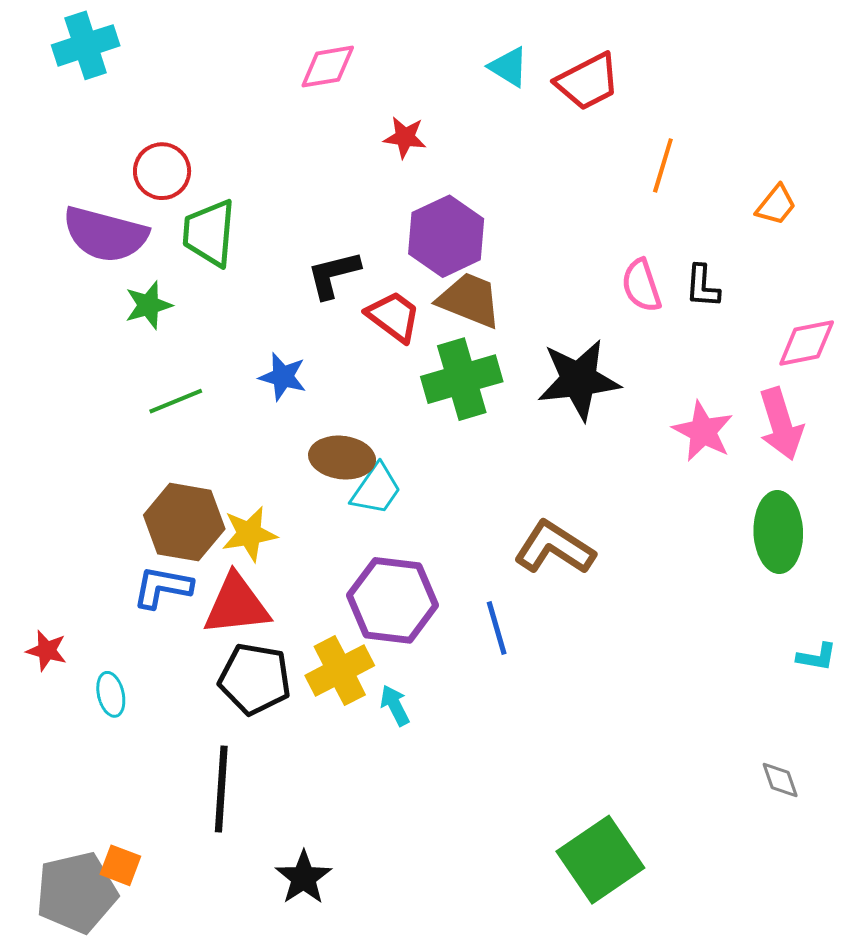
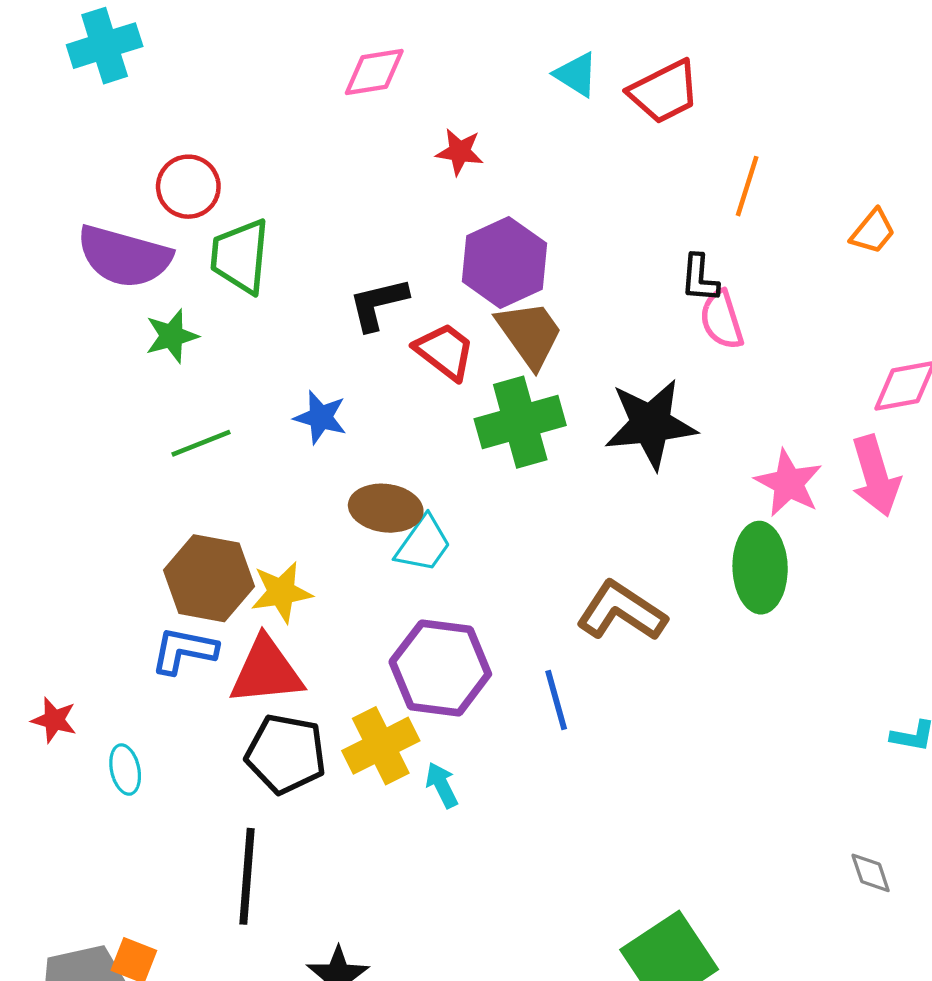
black L-shape: (702, 286) -> (700, 278), moved
brown trapezoid: (469, 300) -> (530, 334), turned 32
green ellipse: (778, 532) -> (760, 568), moved

